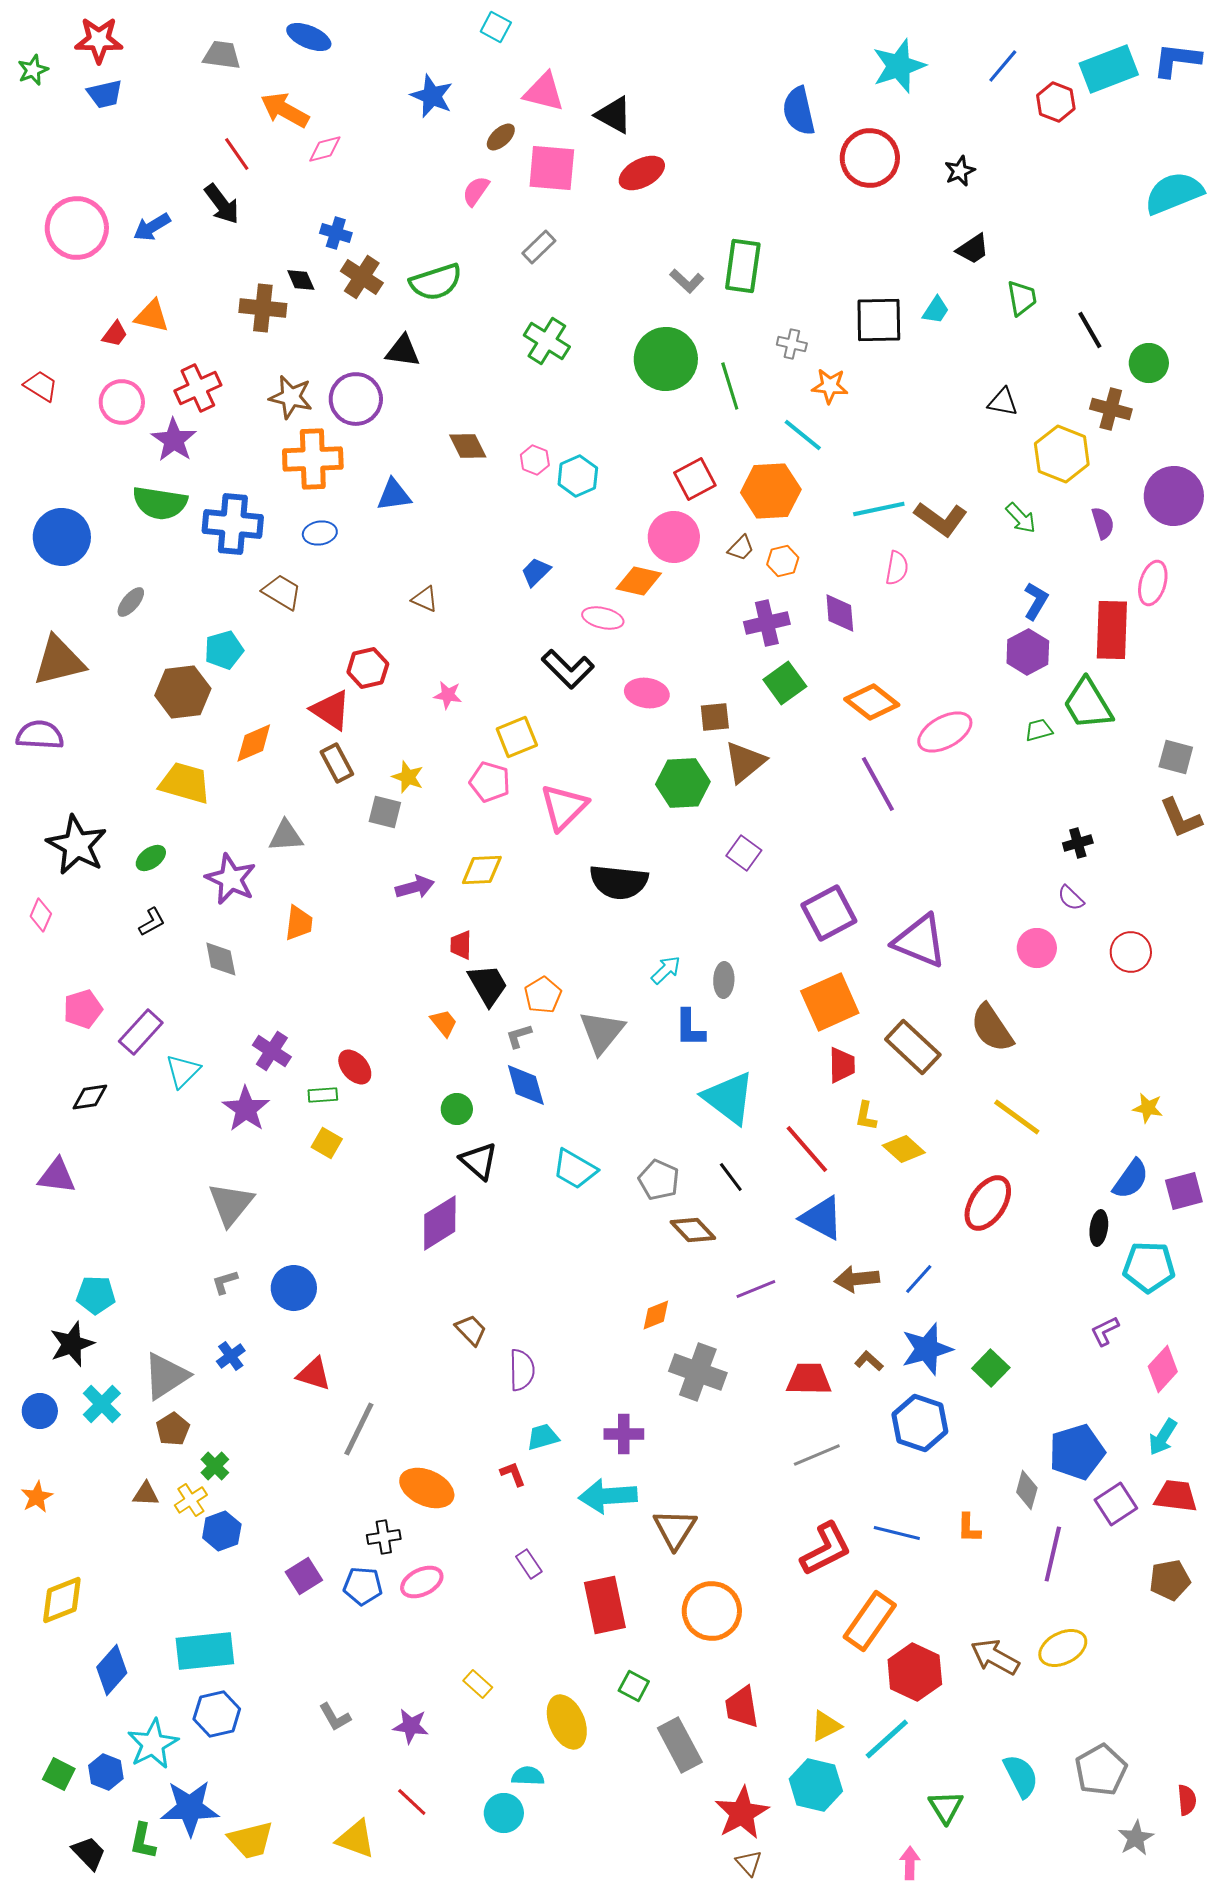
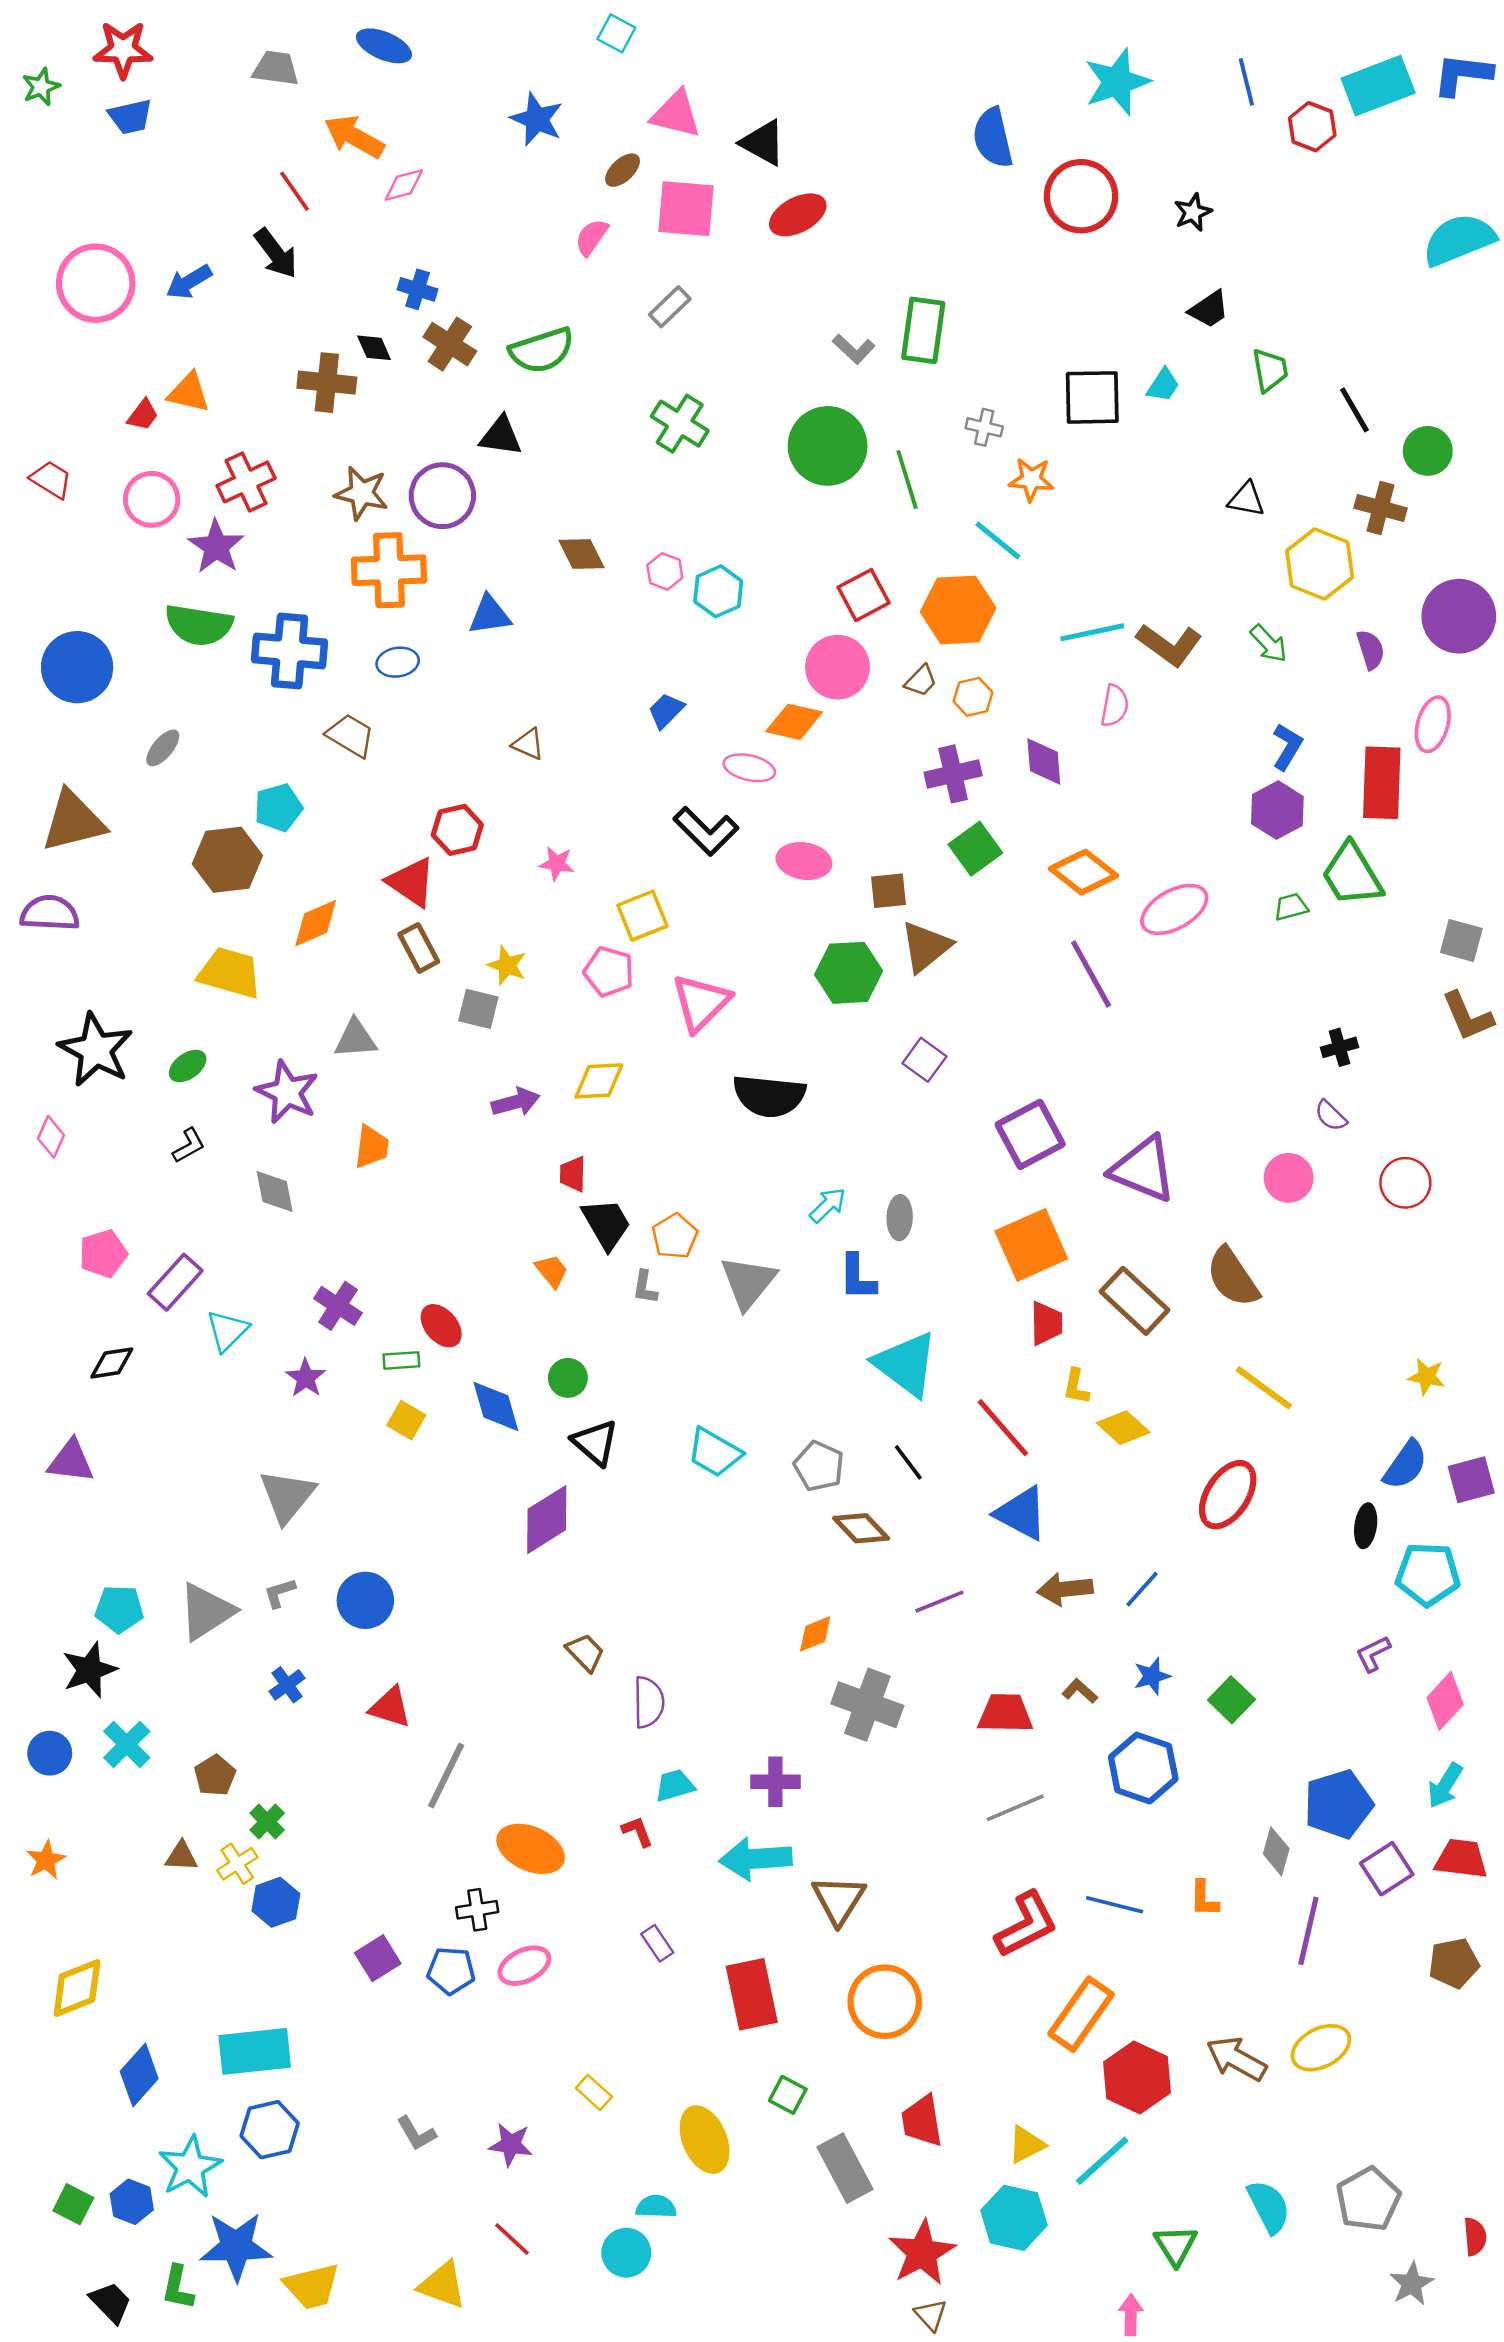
blue line: (1003, 66) -> (1246, 82), turned -54
gray L-shape: (519, 1036) -> (645, 1287), turned -64
blue diamond: (526, 1085) -> (496, 1406), moved
purple star: (246, 1109) -> (306, 1378), size x0.7
blue star: (927, 1349) -> (1152, 1676), size x0.6
gray triangle: (166, 1376) -> (206, 1612), moved

